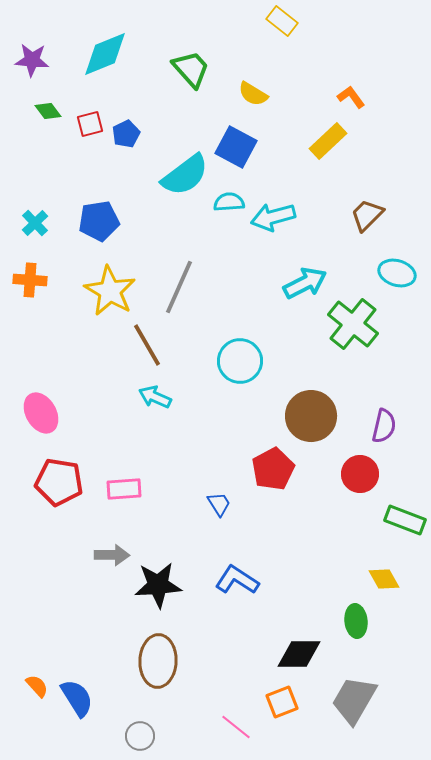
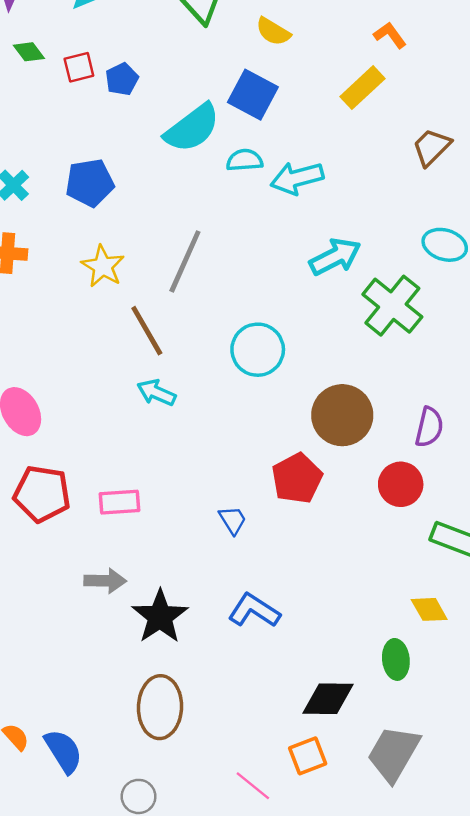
brown trapezoid: (367, 215) -> (432, 147), moved
yellow star: (110, 291) -> (103, 266), size x0.7
black star: (158, 585) -> (160, 617), turned -30

